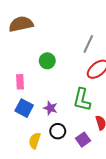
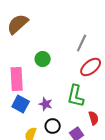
brown semicircle: (21, 24) -> (18, 24), turned -30
pink rectangle: (20, 82) -> (17, 79), size x1.6

